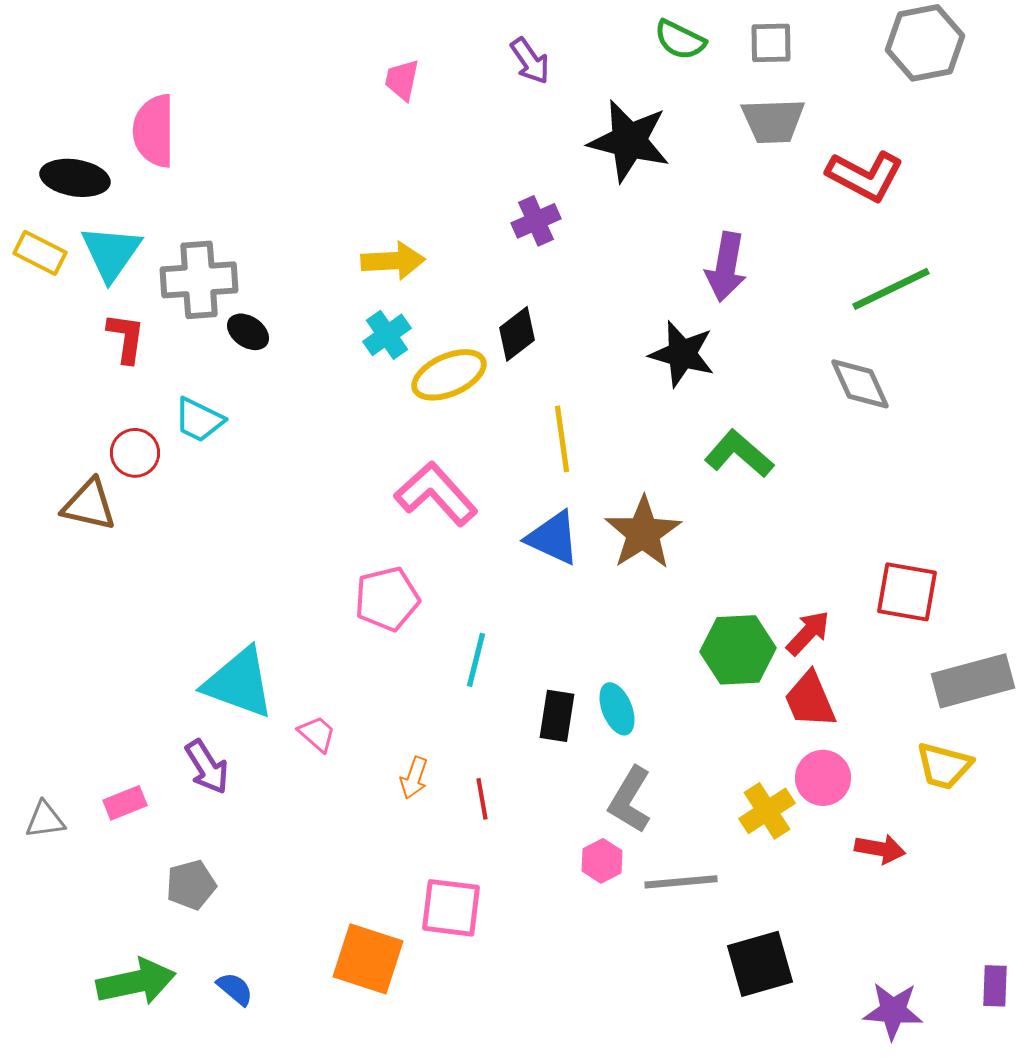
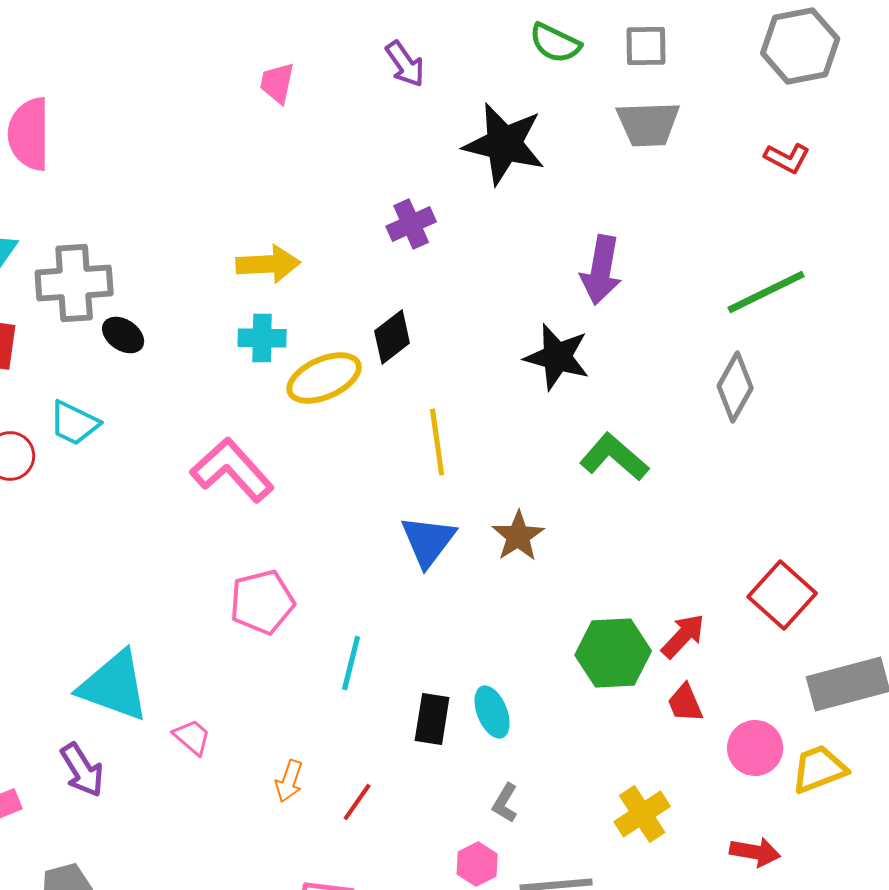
red L-shape: (865, 176) -> (787, 158), moved, size x0.6
cyan cross: (387, 335) -> (262, 338), turned 36
gray diamond: (860, 384) -> (735, 387), turned 54
pink L-shape: (436, 494) -> (232, 470), moved
brown star: (643, 533) -> (518, 536), size x0.7
blue triangle: (553, 538) -> (428, 541), turned 42
red square: (907, 592) -> (782, 595), turned 32
red trapezoid: (810, 700) -> (685, 703), size x0.7
yellow trapezoid: (944, 766) -> (819, 769), turned 144
pink circle: (823, 778) -> (755, 748), moved
red line: (482, 799) -> (357, 802), turned 45
gray L-shape: (630, 800) -> (505, 803), size x0.6

